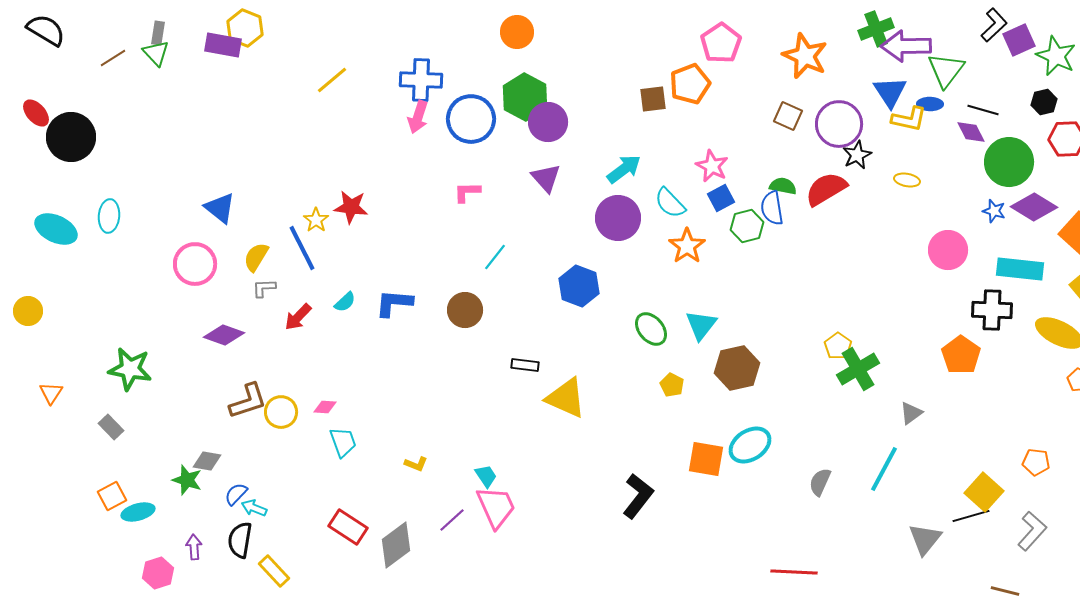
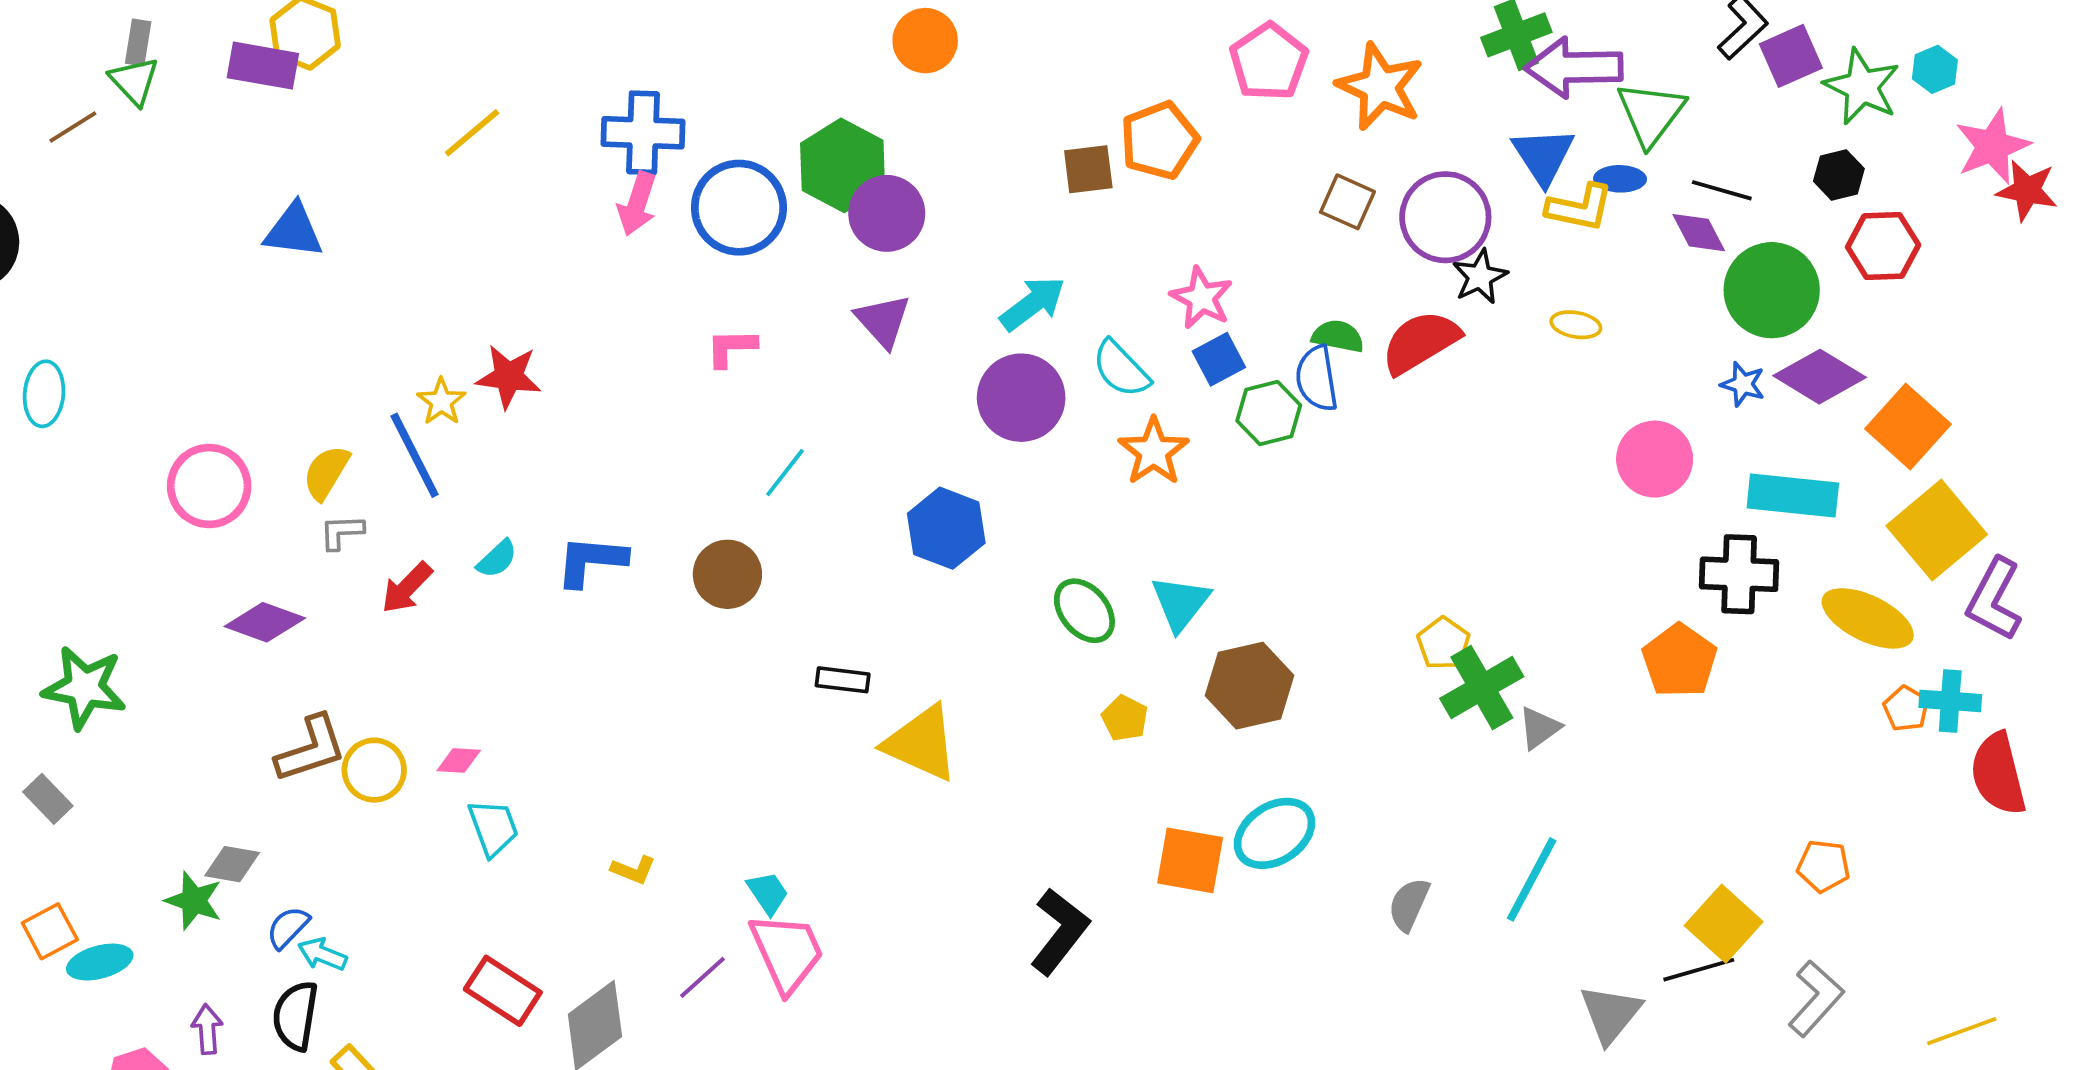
orange circle: (517, 32) -> (925, 41), moved
pink pentagon: (721, 43) -> (1269, 62), moved
brown line: (113, 58) -> (73, 127), moved
blue triangle: (220, 208) -> (294, 231), moved, turned -32
gray triangle: (911, 413) -> (1539, 728), moved

